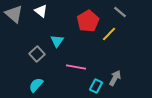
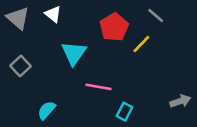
cyan triangle: (57, 41) -> (74, 53), size x1.5
gray square: (37, 54) -> (21, 66), moved
gray arrow: (115, 78) -> (180, 101), moved, turned 42

